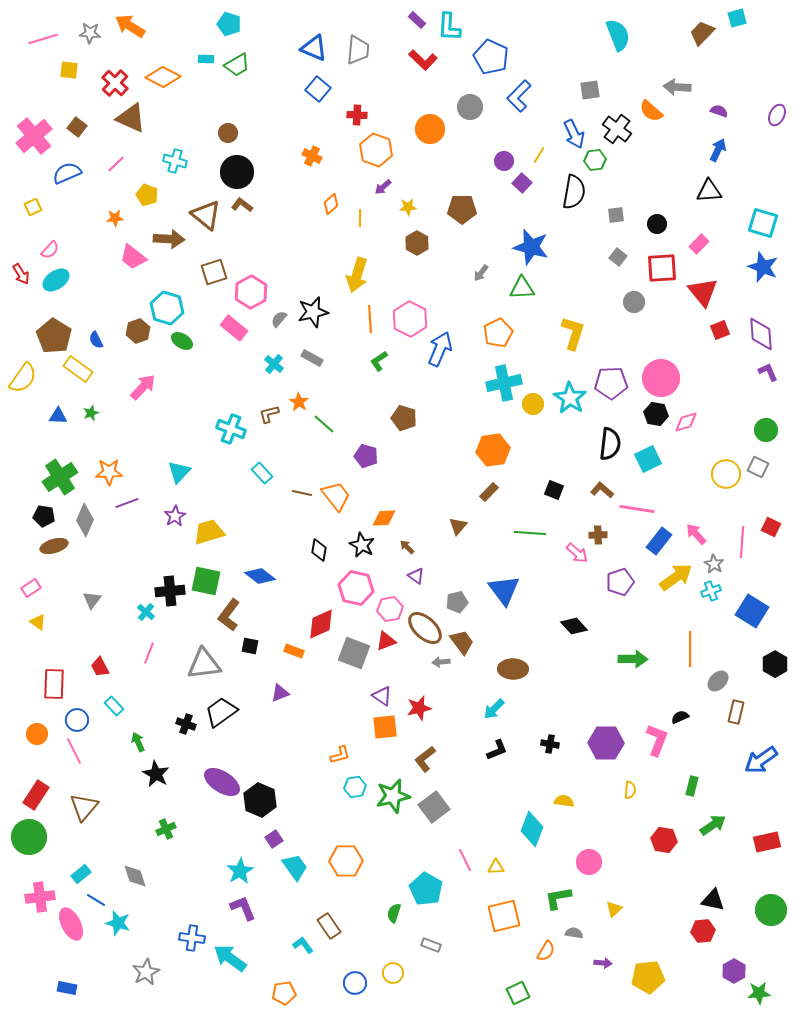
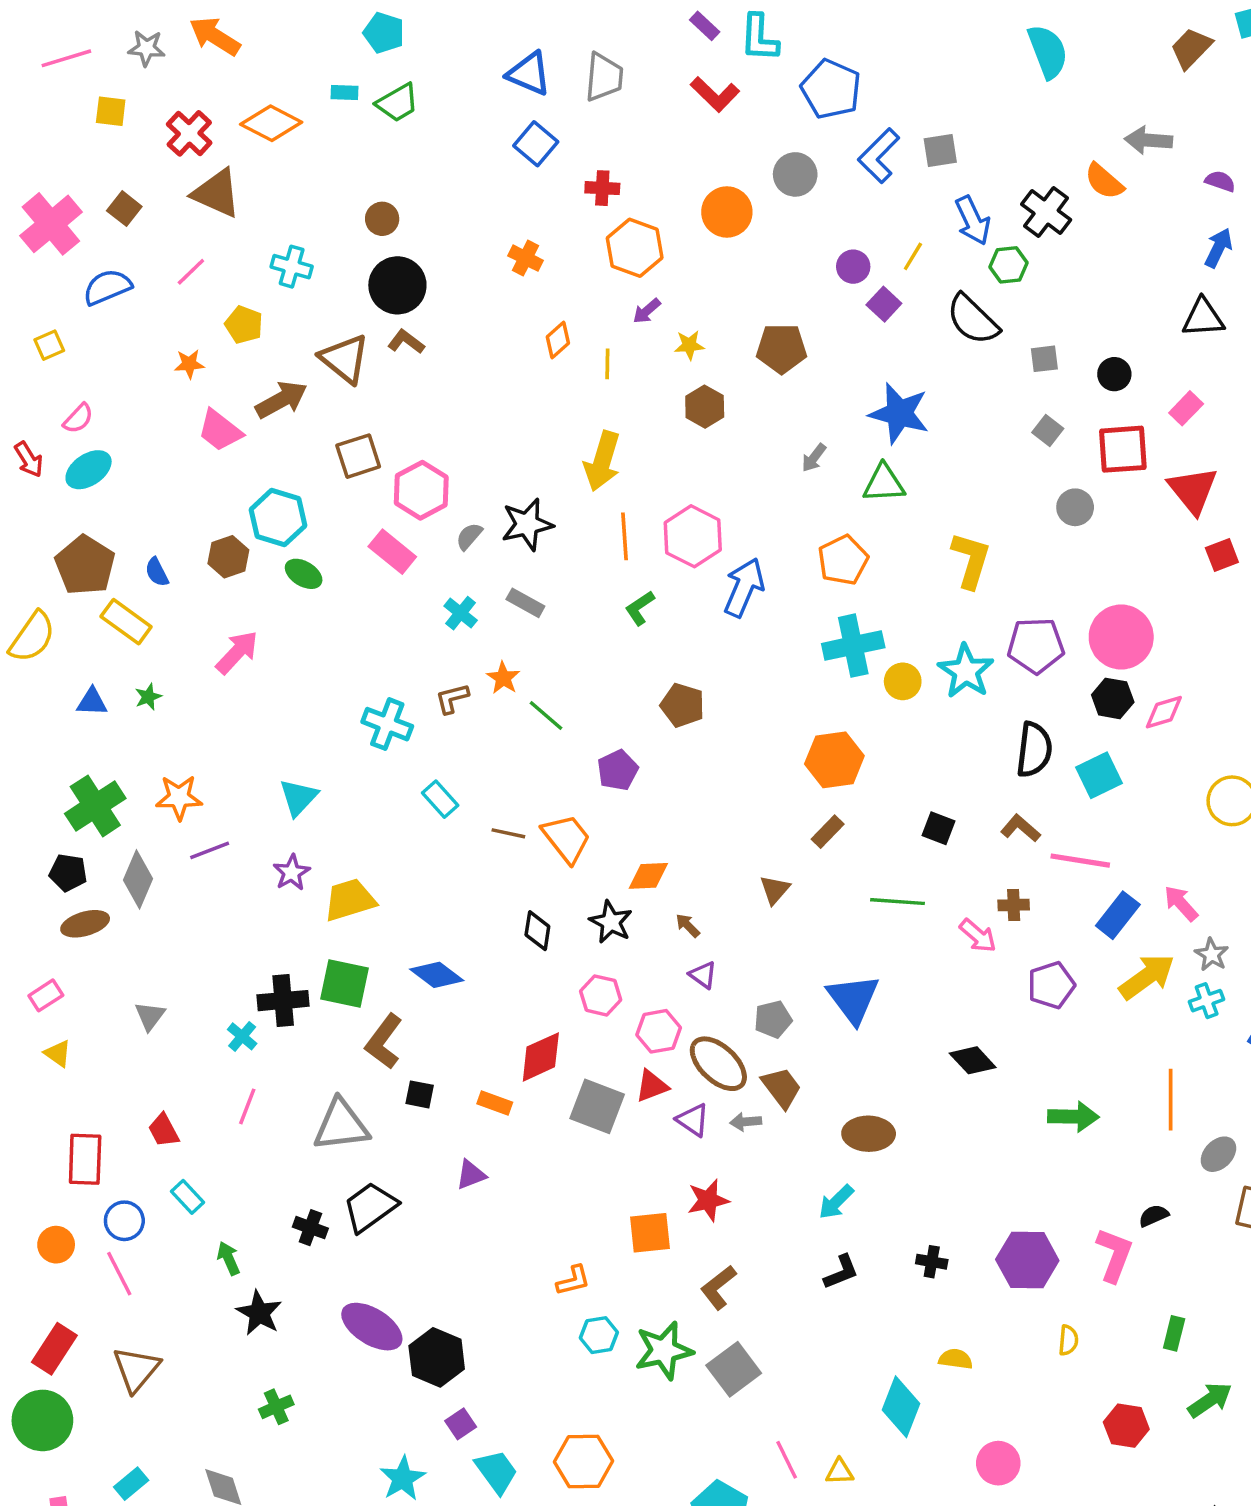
gray square: (590, 90) -> (940, 151), moved
black semicircle: (574, 192) -> (973, 320), turned 124
brown arrow: (169, 239) -> (281, 400), turned -32
purple pentagon: (366, 456) -> (618, 770), turned 30
pink hexagon: (356, 588) -> (601, 995), size x0.7
purple triangle: (382, 696) -> (693, 1120), moved

